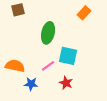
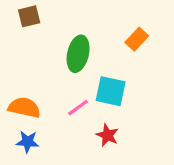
orange rectangle: (84, 13) -> (137, 39), moved
blue star: (31, 84) -> (28, 142), moved

